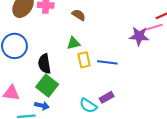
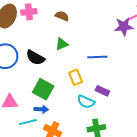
yellow rectangle: (84, 60) -> (76, 77), moved
black semicircle: (44, 64) -> (35, 58), moved, turned -42
purple rectangle: (107, 97) -> (102, 91), turned 64

